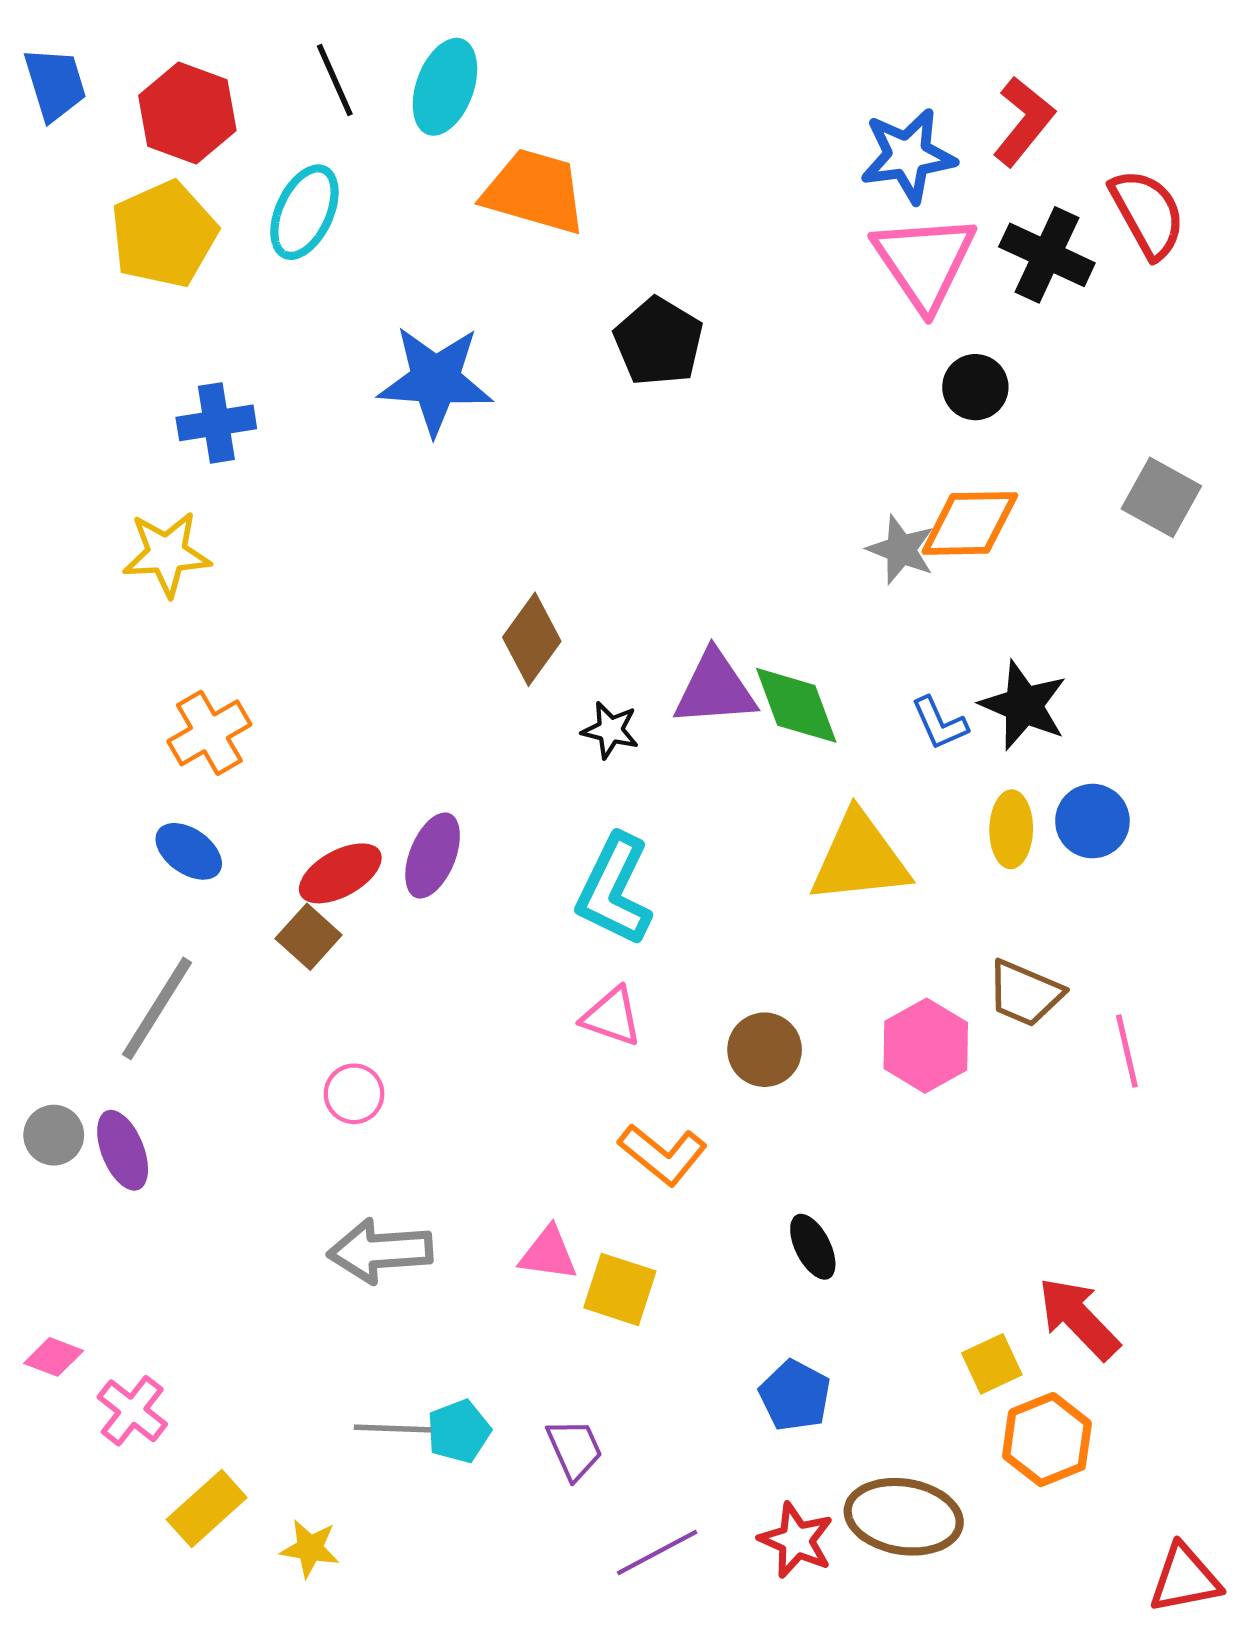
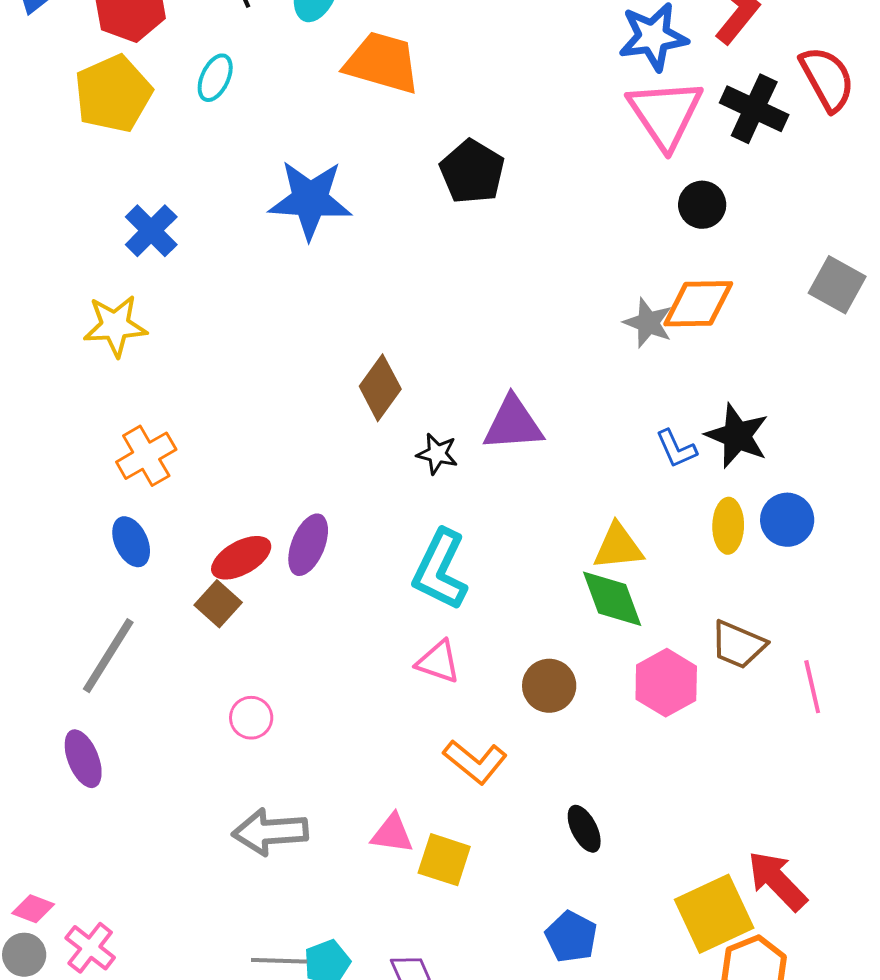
cyan ellipse: (304, 212) -> (215, 78), size x0.7
blue cross: (216, 423) -> (151, 231), turned -36
green diamond: (796, 705) -> (612, 599), moved
blue ellipse: (189, 851) -> (131, 542), turned 30
yellow triangle: (860, 858) -> (618, 547), size x0.7
gray circle: (54, 1135) -> (24, 955), moved
yellow square: (992, 1364) -> (714, 914), size x1.8

